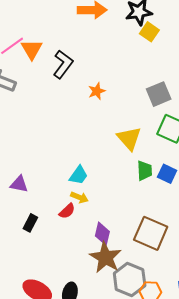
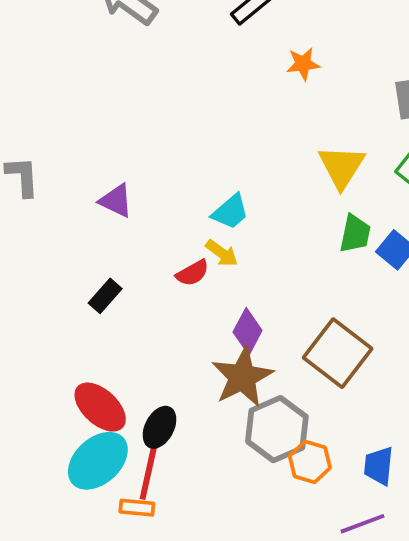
black rectangle: (30, 223) -> (105, 296), moved

